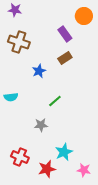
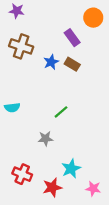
brown rectangle: (65, 58) -> (72, 64), turned 64
blue star: (39, 71) -> (51, 62), moved

